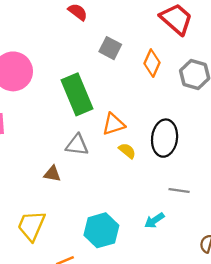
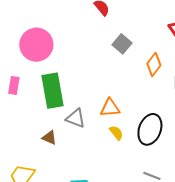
green rectangle: (77, 94) -> (53, 91), moved

